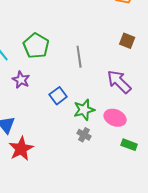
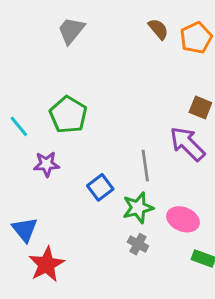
gray line: (79, 57) -> (145, 166), moved
purple star: (21, 80) -> (46, 164), turned -30
purple arrow: (119, 82) -> (187, 144), moved

